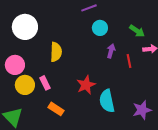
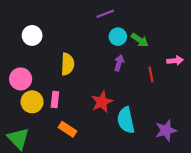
white circle: (25, 27) -> (32, 35), size x0.7
green arrow: (137, 31) -> (140, 40), moved
purple arrow: (111, 51) -> (119, 63), moved
pink rectangle: (45, 83) -> (55, 100), turned 32

